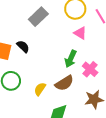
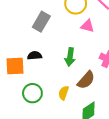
black semicircle: (23, 46) -> (35, 56), turned -32
green arrow: (71, 59) -> (70, 57), moved

